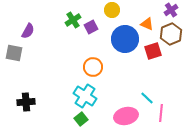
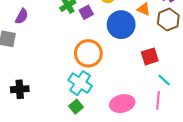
red square: (153, 51) -> (150, 56), moved
orange circle: (93, 67) -> (88, 53), size x1.4
cyan line: (147, 98) -> (164, 80), moved

